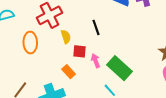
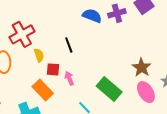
green rectangle: (120, 68) -> (109, 89), moved
orange rectangle: (69, 72) -> (43, 90), size x1.5

